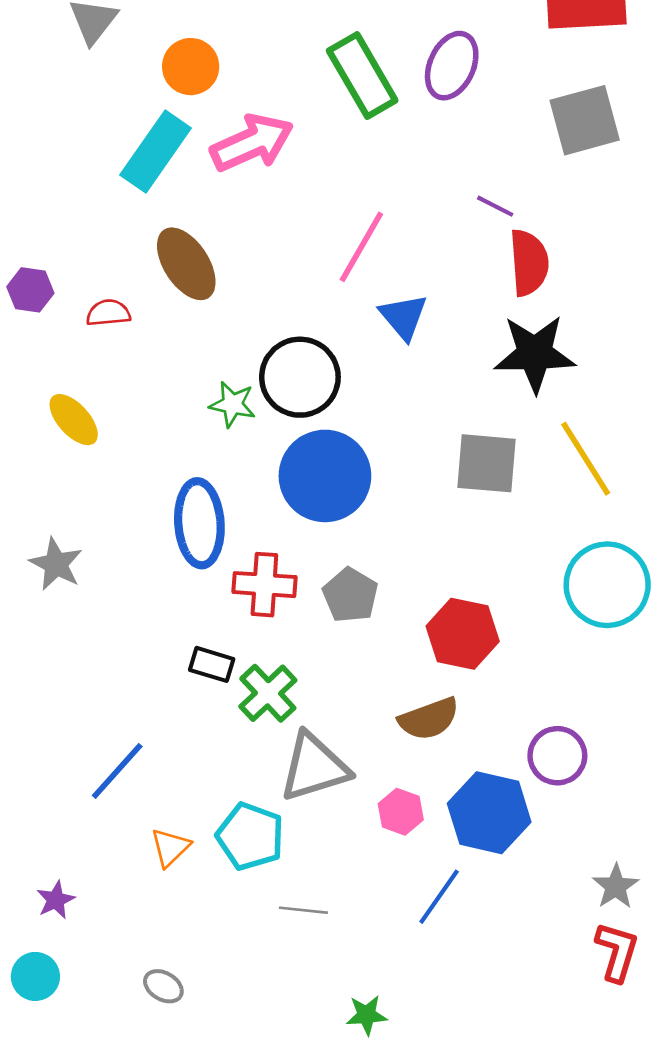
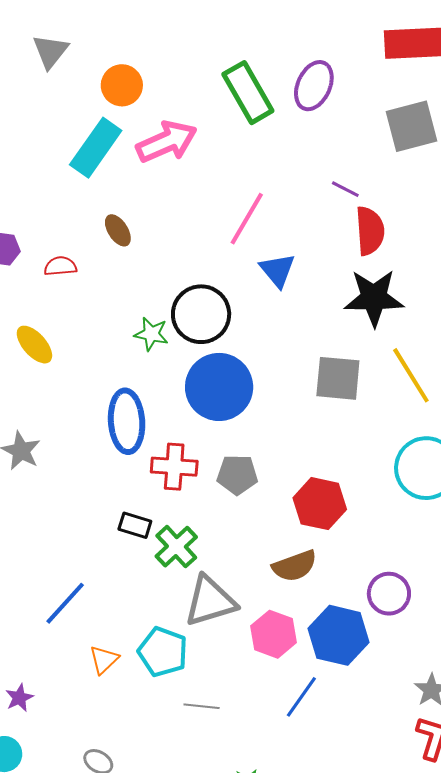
brown ellipse: (186, 264) -> (118, 230), size x0.6
gray pentagon: (350, 595) -> (237, 475), turned -30
pink hexagon: (401, 812) -> (274, 634), size x1.4

